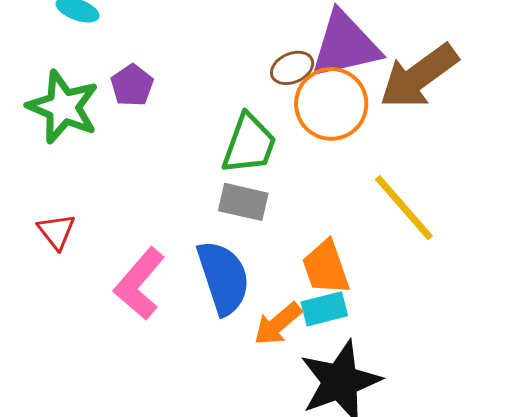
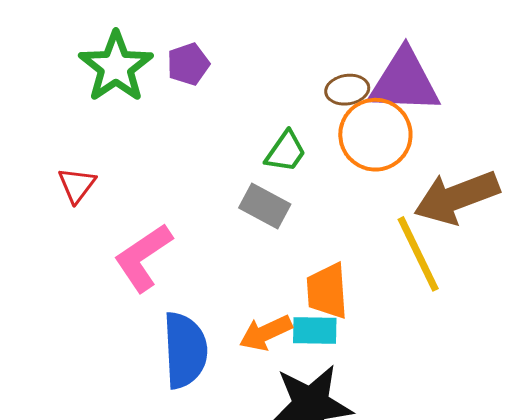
brown arrow: (419, 76) -> (457, 197), moved
green trapezoid: (249, 144) -> (286, 152), size x0.7
blue semicircle: (223, 278) -> (185, 350), moved

